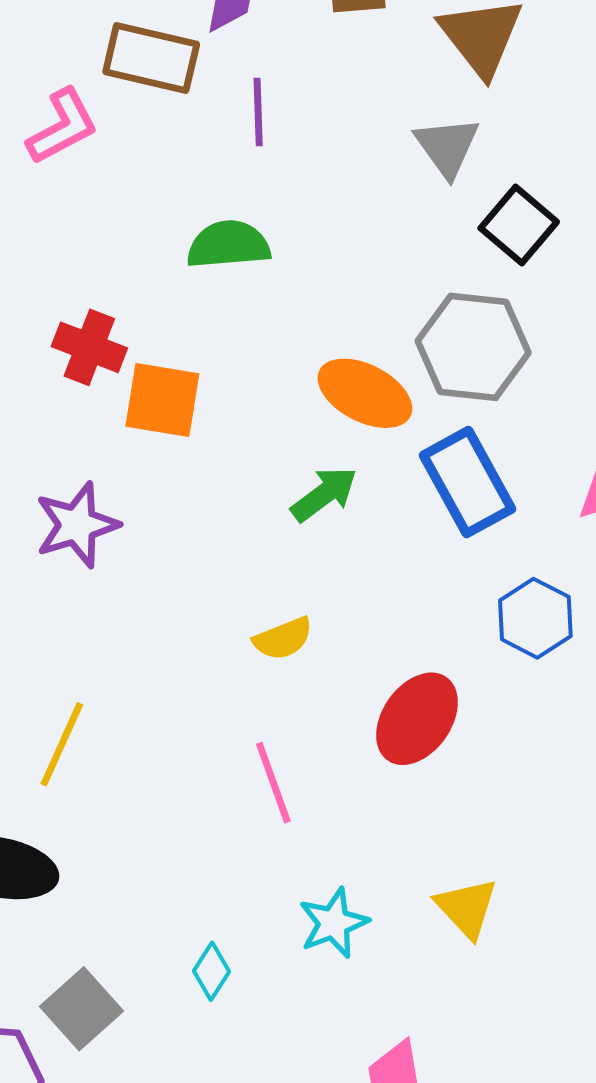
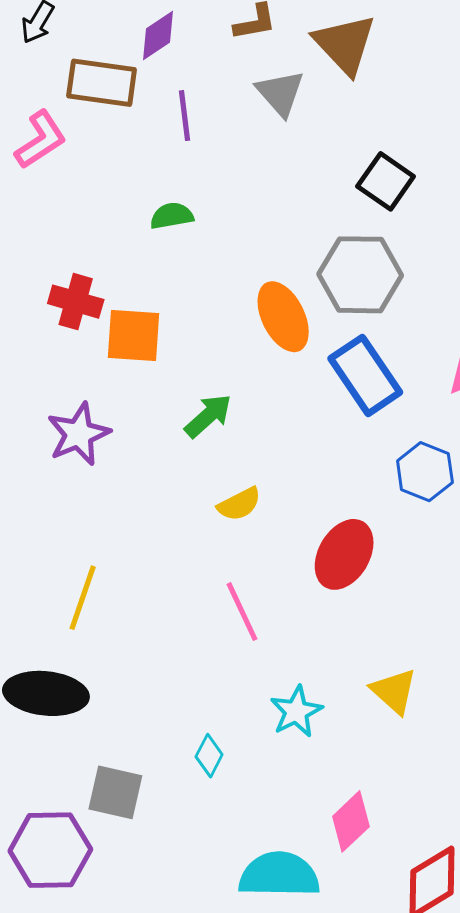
gray triangle: (447, 147) -> (280, 93), moved
green semicircle: (228, 245) -> (172, 216), size x0.7
orange ellipse: (365, 393) -> (283, 317), turned 42
green arrow: (324, 494) -> (208, 416), moved
gray square: (82, 1009) -> (115, 792), turned -30

